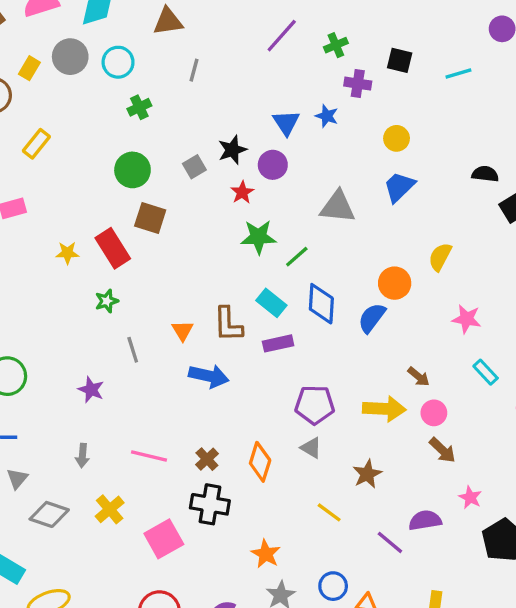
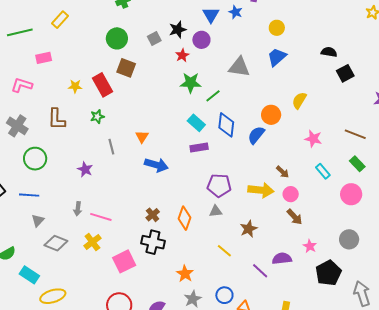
brown L-shape: (228, 324) -> (57, 119), moved
gray triangle: (311, 448) -> (216, 211), turned -40
pink line: (149, 456) -> (101, 217), moved

